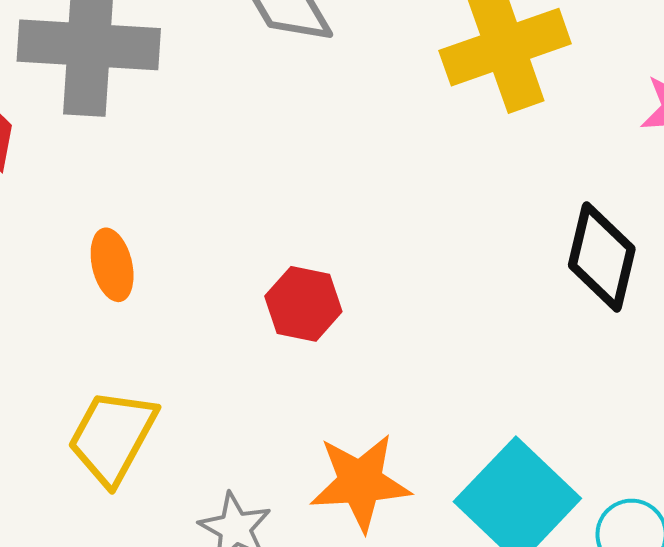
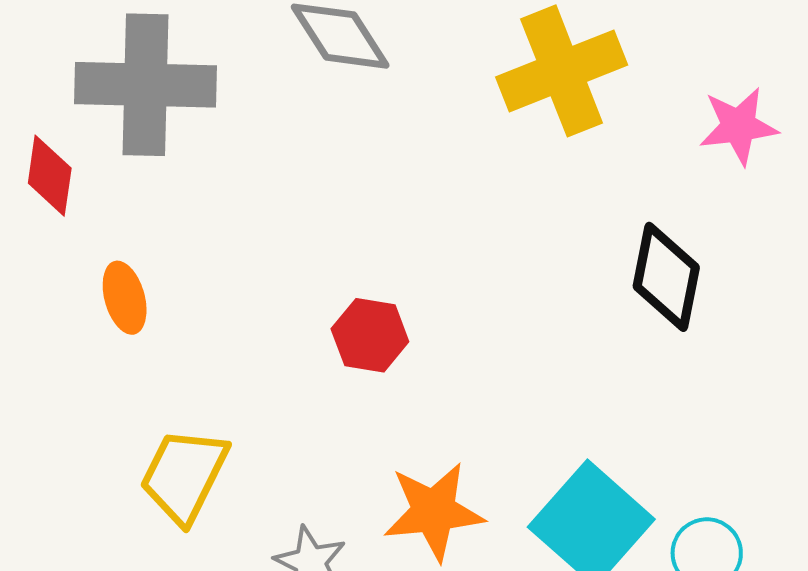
orange ellipse: (112, 265) -> (125, 298), moved

